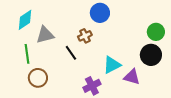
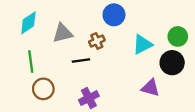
gray triangle: (45, 35) -> (63, 33), moved
black line: (71, 53) -> (81, 60), turned -63
cyan triangle: (112, 65) -> (142, 44), moved
purple cross: (92, 86) -> (89, 98), moved

